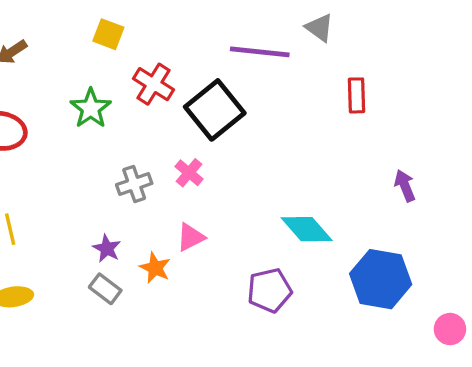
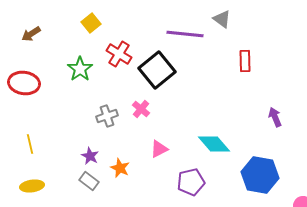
yellow square: (108, 34) -> (91, 23), turned 30
pink triangle: (191, 237) -> (159, 149), moved

